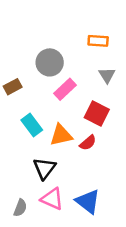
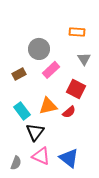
brown rectangle: (13, 87) -> (19, 74), moved
cyan rectangle: (32, 125) -> (22, 111), moved

